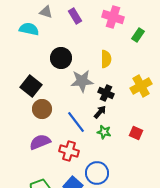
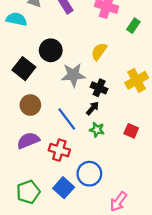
yellow semicircle: (106, 59) -> (99, 51), turned -144
black square: (31, 86) -> (24, 69), moved

